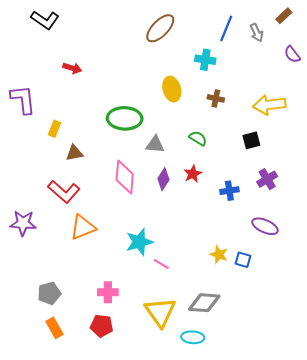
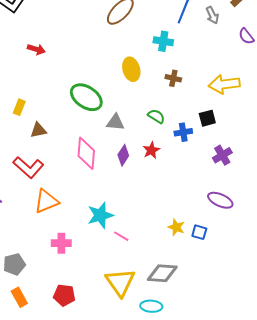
green ellipse: (125, 118) -> (86, 97), turned 32
blue cross: (229, 191) -> (183, 132), moved
pink cross: (108, 292) -> (61, 243), moved

